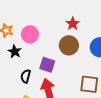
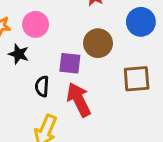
brown circle: (69, 45) -> (98, 43), moved

